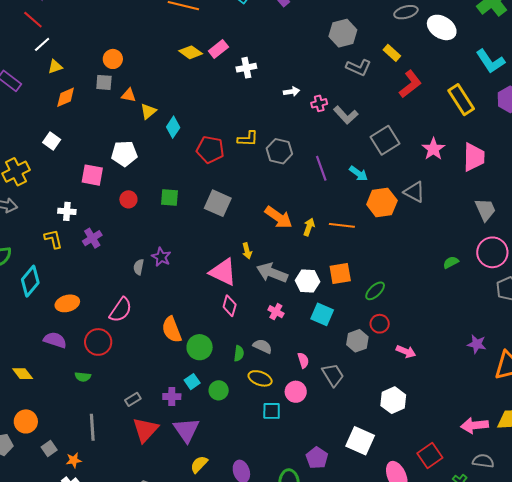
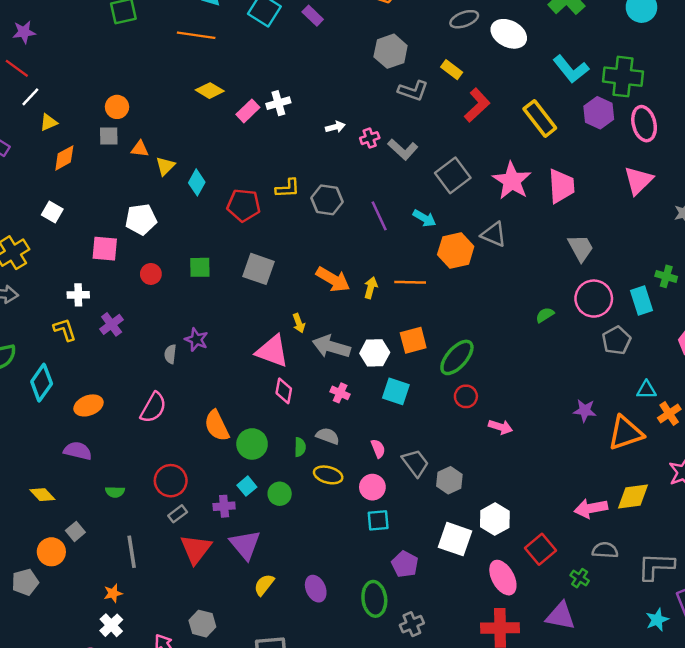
pink rectangle: (218, 49) -> (248, 111), moved
pink star: (433, 149) -> (512, 181), size x1.4
green ellipse: (375, 291) -> (457, 357), size x1.5
gray hexagon: (357, 341) -> (449, 480), moved
red circle: (98, 342) -> (171, 481), moved
white hexagon: (393, 400) -> (495, 519), moved
cyan square: (272, 411) -> (378, 520), moved
gray square: (49, 448) -> (75, 531), moved

